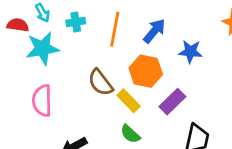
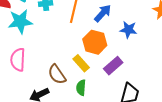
brown semicircle: (100, 82) -> (57, 74), moved
green semicircle: (130, 134) -> (81, 88), turned 49

